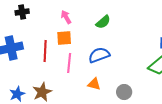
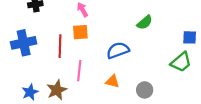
green semicircle: (103, 22) -> (145, 22), moved
pink line: (69, 63) -> (79, 71), moved

